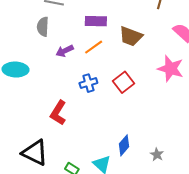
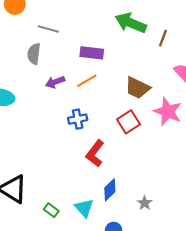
brown trapezoid: (131, 36) -> (137, 88), moved
red square: (123, 82) -> (129, 122), moved
red L-shape: (58, 113) -> (95, 153), moved

